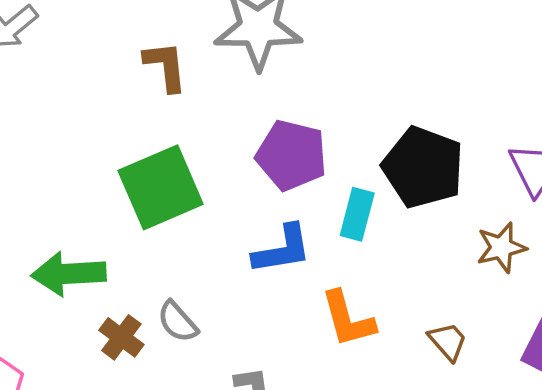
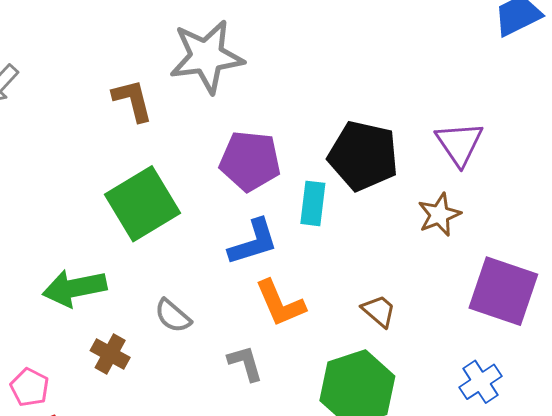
orange L-shape: (348, 319) -> (280, 303), moved
brown cross: (121, 337) -> (110, 354), moved
brown trapezoid: (448, 341) -> (379, 311), moved

